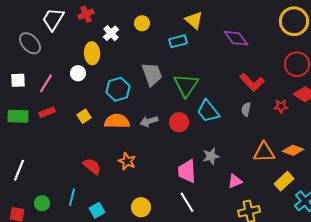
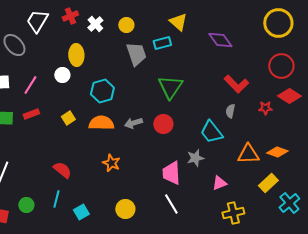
white cross: (111, 33) -> (95, 24), moved
gray trapezoid: (152, 74) -> (136, 54), moved
cyan trapezoid: (208, 111) -> (211, 132), moved
red semicircle: (92, 166) -> (62, 170), moved

